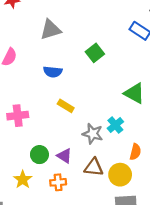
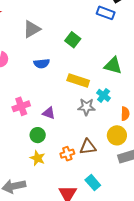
yellow rectangle: (66, 106) -> (78, 80), moved, size x1.5
green circle: (39, 155) -> (38, 135), moved
purple triangle: (64, 156) -> (49, 113), moved
brown triangle: (94, 167) -> (88, 147), moved

